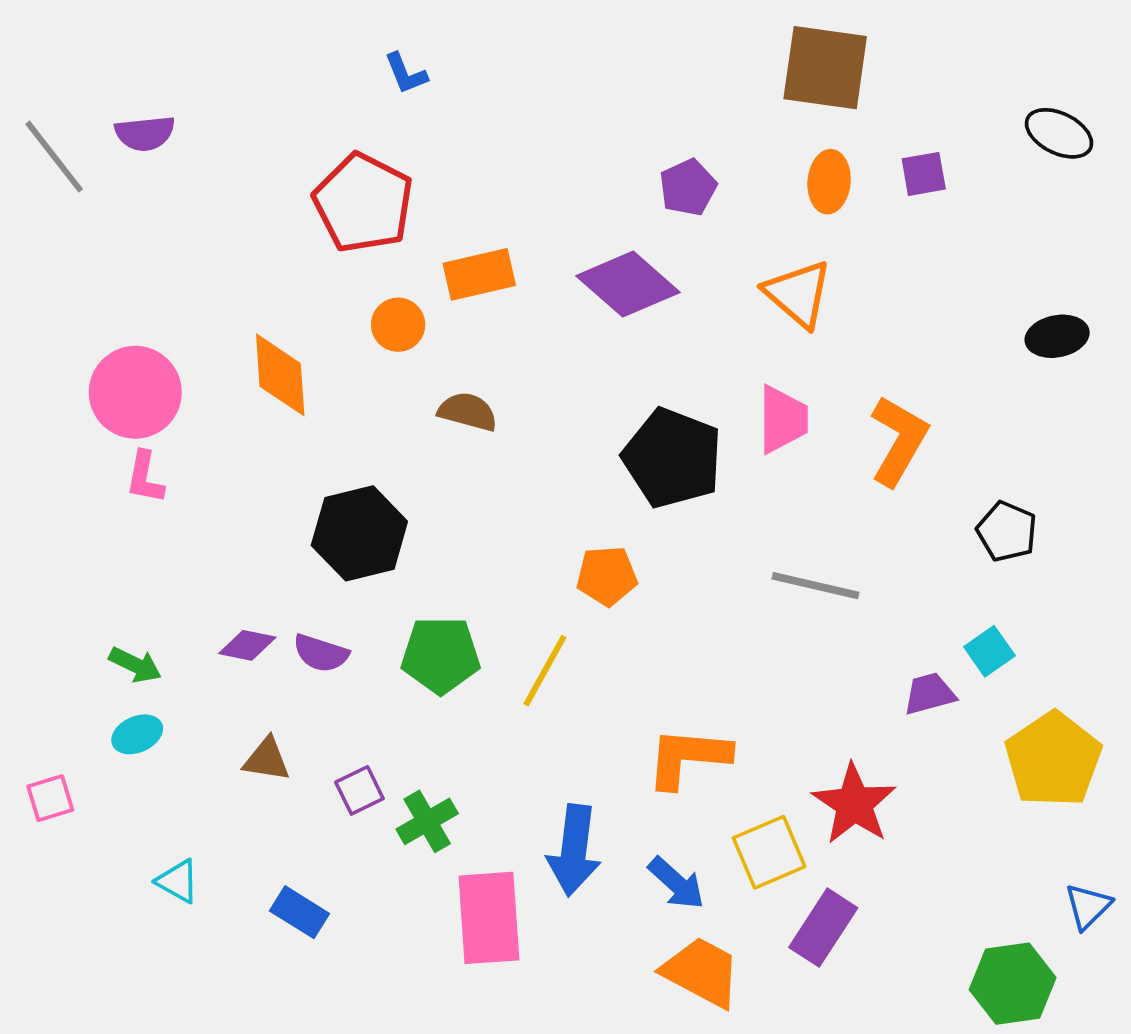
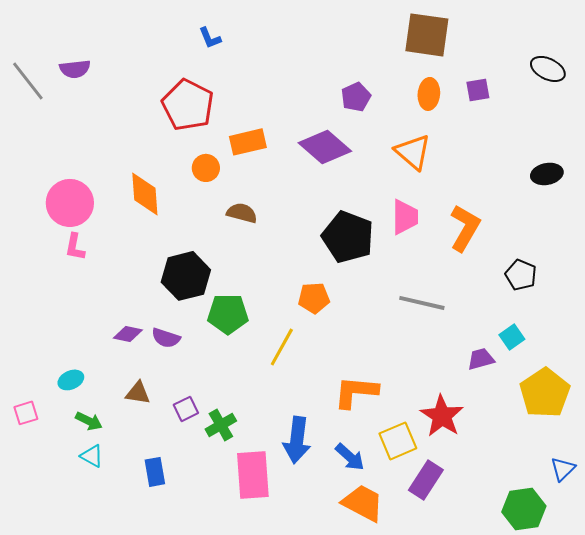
green pentagon: (441, 655) -> (228, 314), moved
green arrow: (135, 665) -> (89, 421), moved
blue rectangle: (300, 912) -> (155, 472), turned 48

